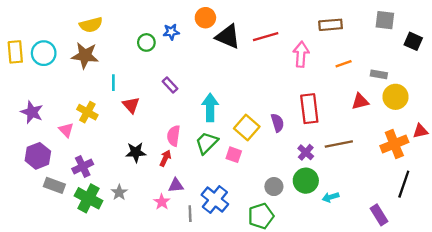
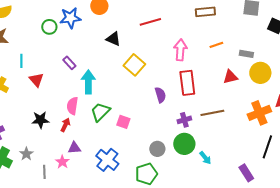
blue star: (171, 32) -> (70, 18), size x1.5
black triangle: (228, 37) -> (113, 39), moved, size x0.7
pink arrow: (301, 54) -> (180, 50), moved
cyan arrow: (210, 107) -> (88, 82), moved
yellow square: (247, 127) -> (134, 65), moved
purple cross: (306, 152) -> (184, 120), turned 32
cyan arrow: (331, 197) -> (205, 158), turned -112
gray line: (190, 214) -> (44, 172), moved

